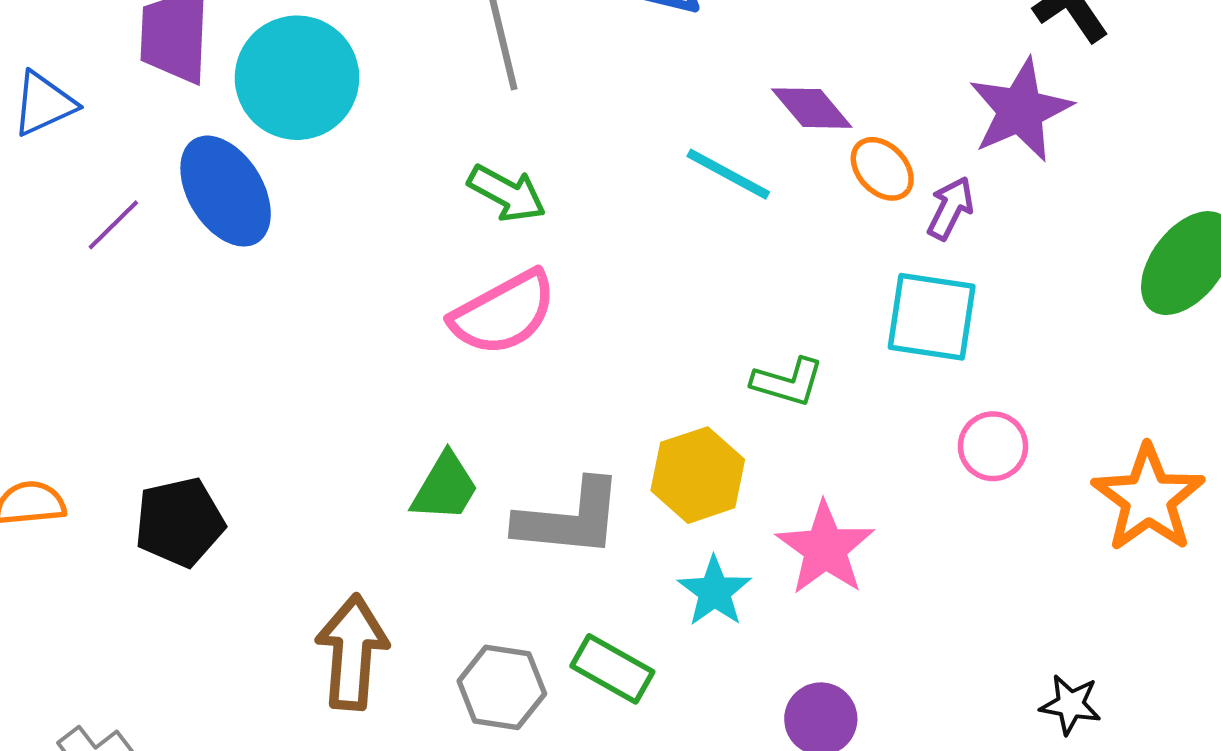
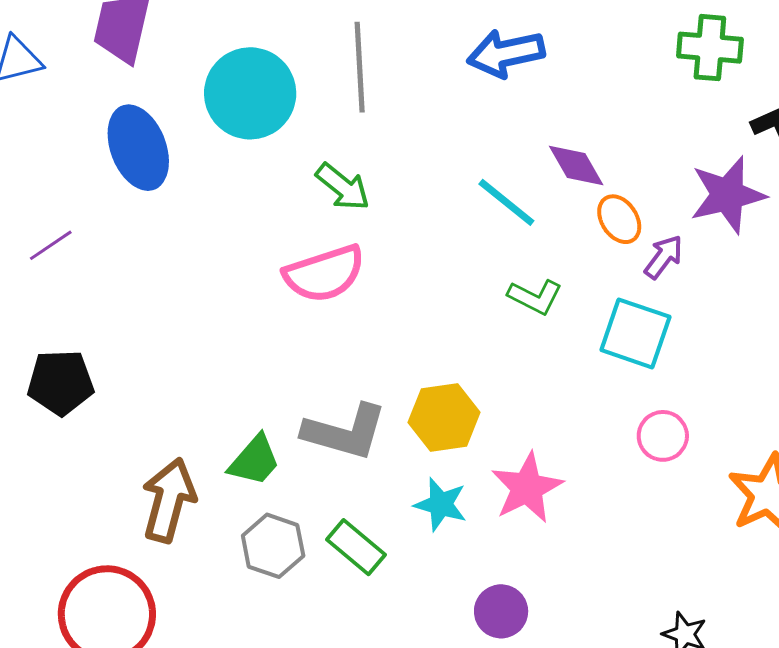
cyan circle: (297, 78) -> (250, 93), moved
purple line: (113, 225) -> (51, 245), moved
green L-shape: (788, 382) -> (535, 297), moved
green trapezoid: (445, 487) -> (254, 460), moved
cyan star: (715, 591) -> (441, 504), turned -30

